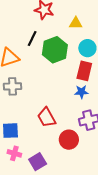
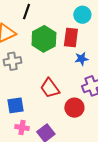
green hexagon: (55, 50) -> (44, 39), moved
red rectangle: (84, 71) -> (71, 37), moved

